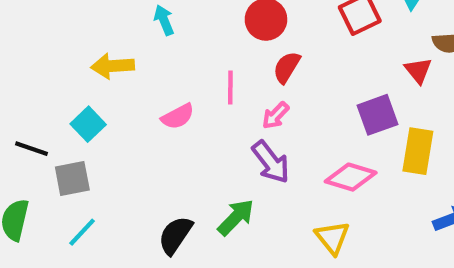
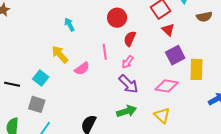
yellow arrow: (113, 66) -> (60, 54), moved, turned 60
red triangle: (418, 70) -> (168, 30), moved
black line: (32, 149) -> (12, 84), moved
gray square: (72, 178) -> (37, 104), turned 36
green arrow: (236, 217) -> (127, 111), moved, turned 36

